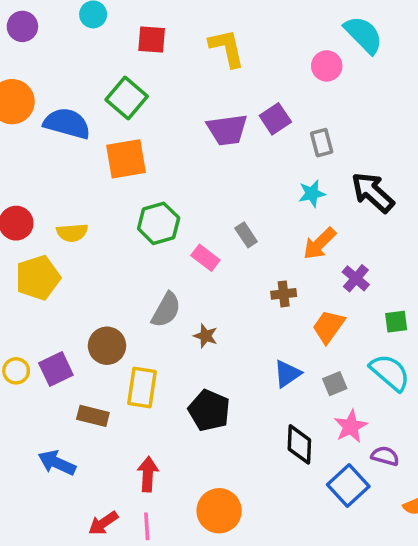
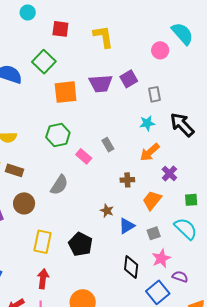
orange square: (126, 159) -> (66, 92), moved
brown star: (206, 336) -> (107, 211), moved
yellow rectangle: (142, 388) -> (42, 242), moved
brown rectangle: (93, 416) -> (14, 170), moved

